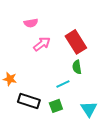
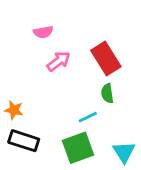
black rectangle: (29, 101) -> (24, 141), moved
green square: (56, 106) -> (78, 148), size x1.6

